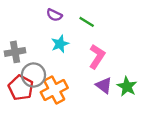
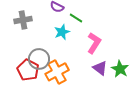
green line: (87, 22) -> (76, 18), moved
gray cross: (15, 52) -> (23, 20), moved

